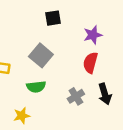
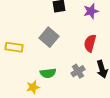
purple star: (93, 35) -> (91, 11), moved
green semicircle: (36, 87) -> (48, 73), moved

